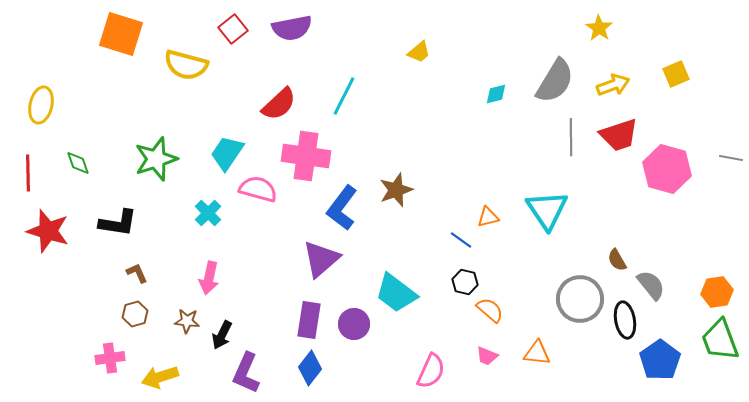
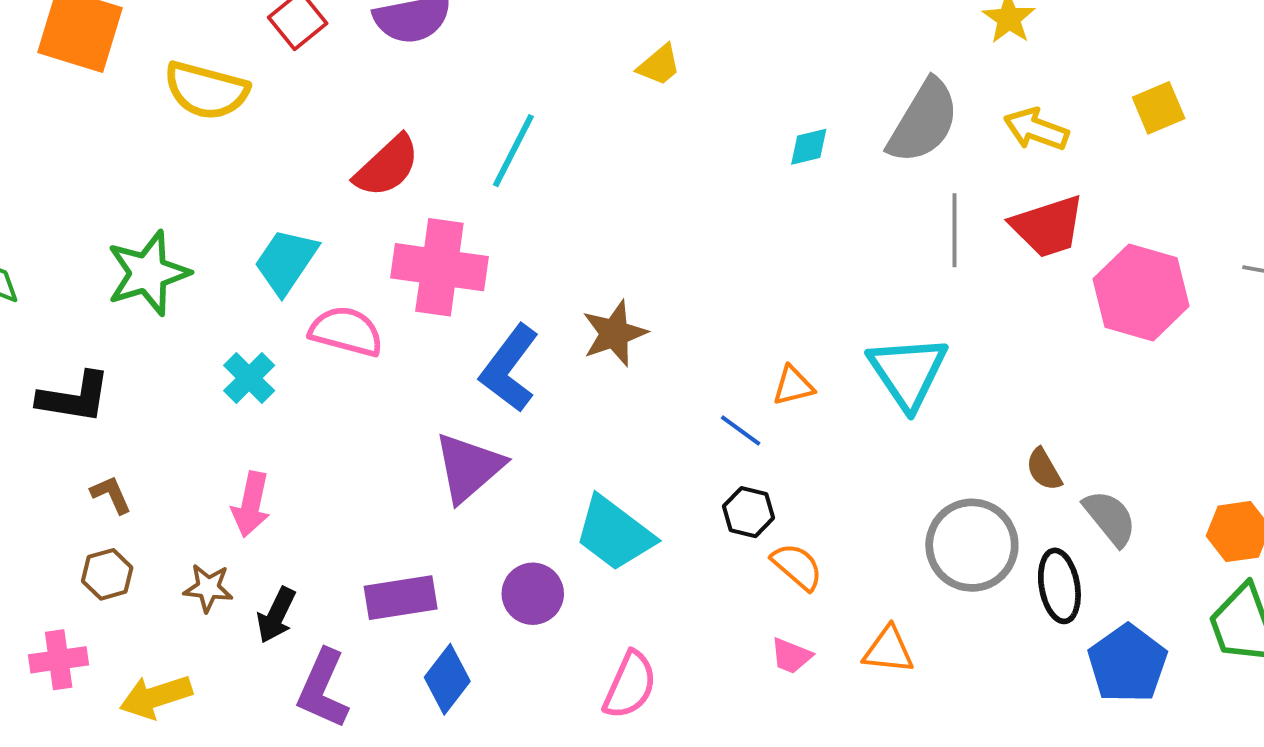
yellow arrow: (613, 85) -> (1036, 129), turned -140
purple rectangle: (309, 320) -> (401, 598), moved, turned 72
pink semicircle: (431, 371) -> (630, 685), moved

